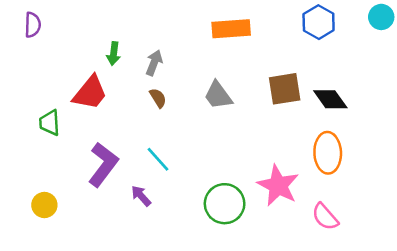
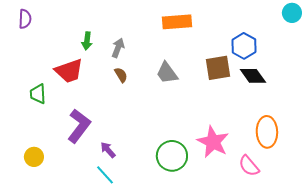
blue hexagon: (319, 22) -> (244, 46), moved
red trapezoid: (90, 93) -> (69, 71), turned 32
orange ellipse: (328, 153) -> (267, 132), moved
cyan line: (158, 159) -> (105, 175), moved

